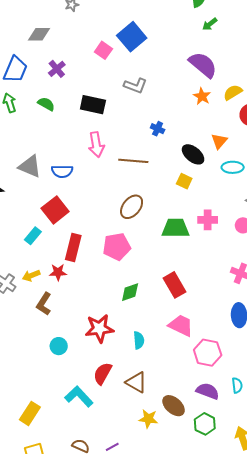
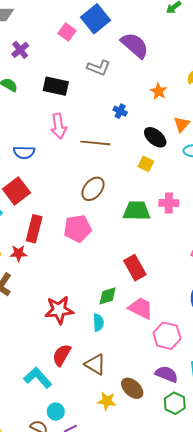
purple semicircle: (203, 65) -> (135, 45), moved
orange star: (202, 96) -> (159, 91), moved
green diamond: (130, 292) -> (108, 296), moved
cyan circle: (59, 346) -> (56, 412), moved
green hexagon: (205, 424) -> (175, 403), moved

